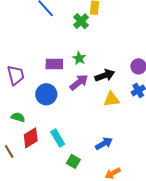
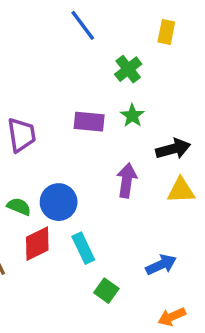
green cross: (81, 21) -> (128, 69), moved
purple arrow: (79, 82) -> (127, 180), moved, turned -48
blue circle: (46, 94) -> (59, 202), moved

